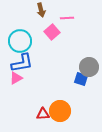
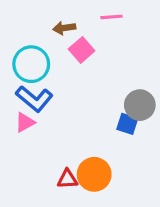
brown arrow: (41, 10) -> (64, 28), moved, turned 96
pink line: (67, 18) -> (111, 17), moved
blue L-shape: (22, 63) -> (34, 99), turned 50

